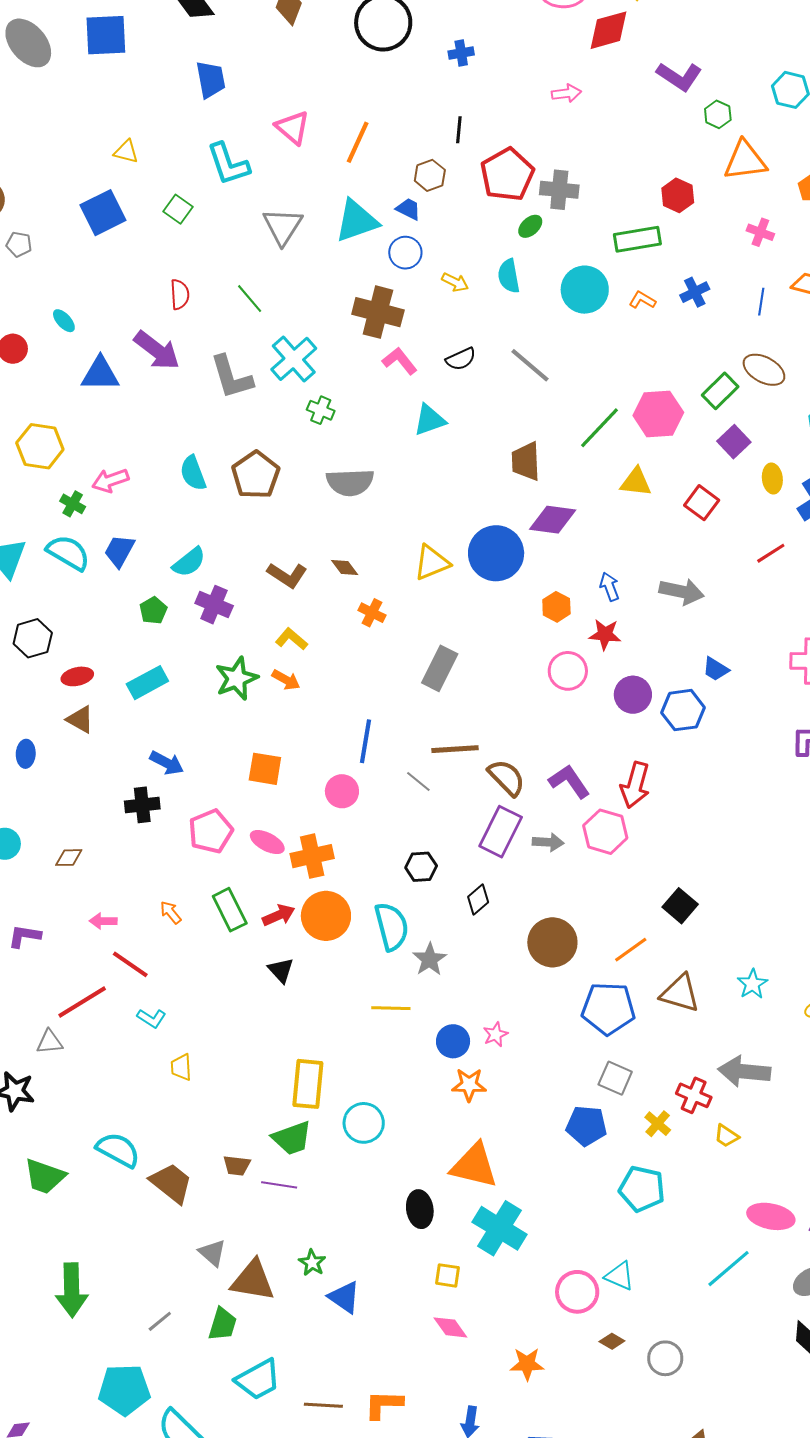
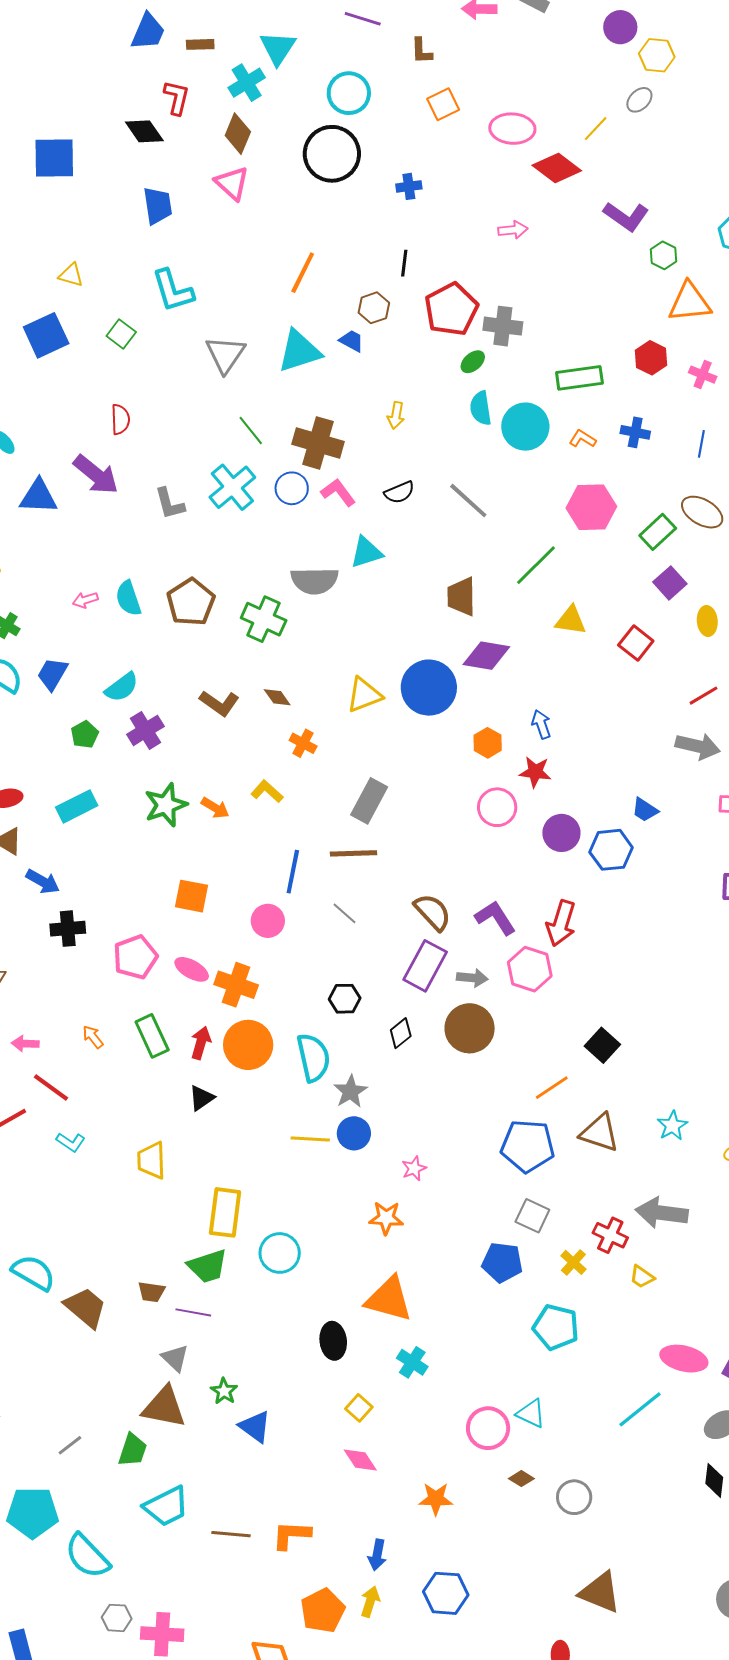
red diamond: (609, 30) -> (557, 168), turned 51
pink triangle: (293, 128) -> (232, 183), moved
red hexagon: (678, 195) -> (651, 358), moved
blue circle: (405, 253) -> (292, 488), moved
cyan semicircle: (509, 276) -> (481, 408), moved
yellow arrow: (455, 282) -> (396, 415), turned 72
blue cross: (695, 292) -> (635, 432), turned 36
green line: (250, 299) -> (251, 431), moved
gray L-shape: (231, 377) -> (170, 504), size x0.7
green cross: (321, 410) -> (264, 619), moved, size x1.6
pink hexagon: (658, 414) -> (591, 507), moved
pink arrow: (110, 480) -> (85, 600), moved, size x0.7
gray semicircle: (350, 482) -> (315, 581), moved
gray arrow: (682, 592) -> (698, 746), moved
purple cross: (214, 605) -> (145, 730), turned 33
yellow L-shape: (291, 639) -> (267, 791), moved
brown line: (455, 749) -> (353, 853), moved
blue arrow: (167, 763) -> (43, 882), moved
orange cross: (312, 856) -> (236, 985), turned 30
red arrow: (279, 915) -> (201, 1043), turned -52
brown circle: (552, 942) -> (470, 1028), moved
black triangle: (281, 970) -> (201, 1098), turned 36
blue circle: (453, 1041) -> (354, 1133), moved
yellow trapezoid: (181, 1067) -> (151, 1160), moved, size x1.4
cyan cross: (499, 1228) -> (412, 1362), size x0.6
gray triangle: (212, 1253) -> (175, 1358), moved
yellow square: (447, 1275) -> (359, 1408), turned 32

